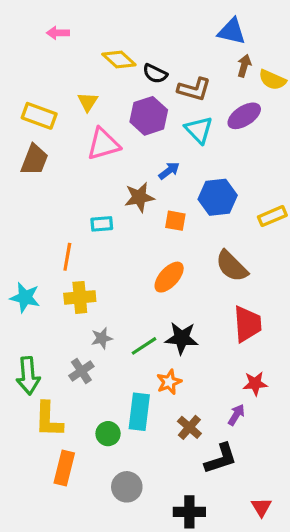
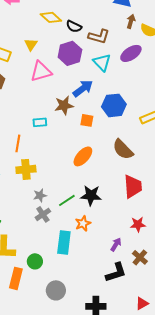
blue arrow: (169, 171) -> (83, 88), size x1.5
gray cross: (81, 371) -> (43, 214), moved
purple arrow: (236, 415) -> (116, 244), moved
brown cross: (189, 427) -> (140, 257), moved
green circle: (108, 434) -> (35, 261), moved
red triangle: (261, 507) -> (142, 303), turned 32

